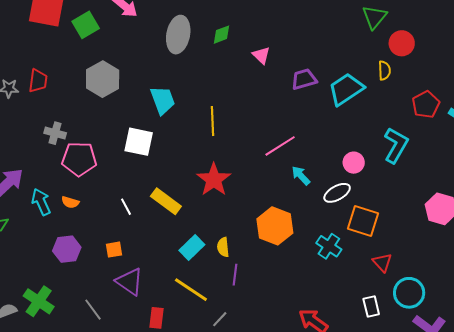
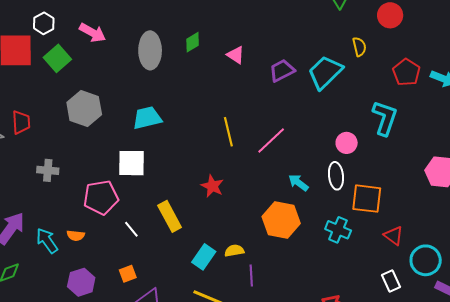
red circle: (402, 43) -> (390, 15), moved
cyan trapezoid: (163, 100) -> (147, 118), turned -72
yellow line: (212, 121) -> (228, 132), moved
pink pentagon: (79, 159) -> (101, 197), moved
cyan arrow: (301, 176) -> (298, 183), moved
red star: (214, 180) -> (212, 186), size x0.7
white ellipse: (337, 193) -> (336, 176), turned -56
yellow rectangle: (166, 201) -> (170, 216), turned 36
yellow semicircle: (223, 247) -> (234, 251), turned 96

